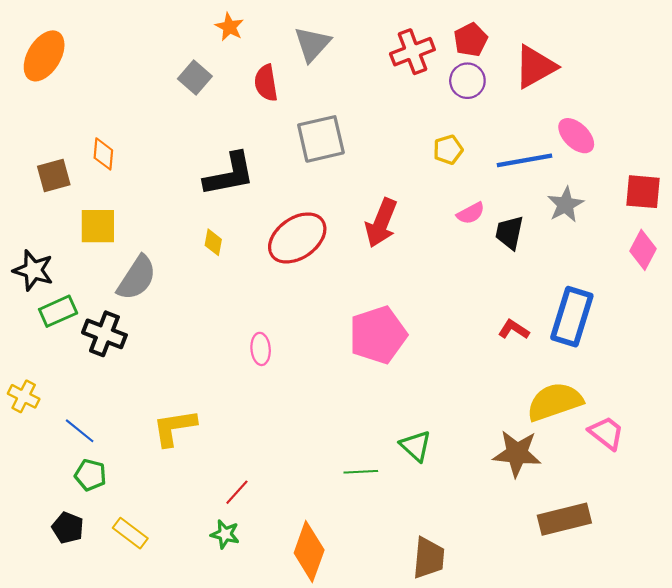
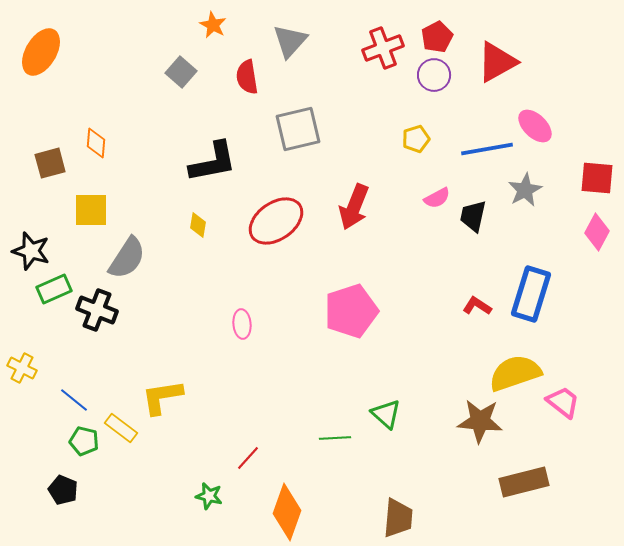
red line: (237, 492) -> (248, 458), moved
yellow rectangle: (130, 533) -> (121, 428), moved

